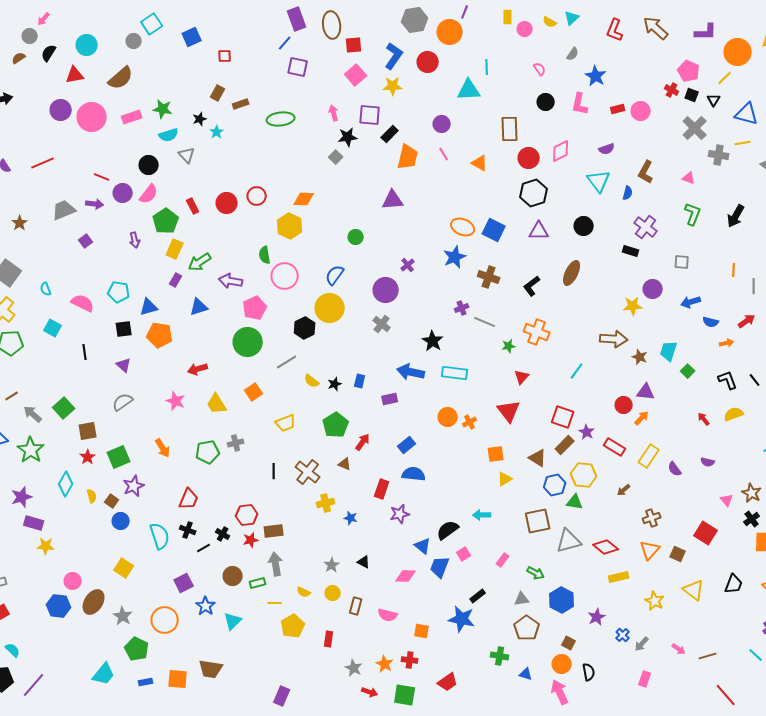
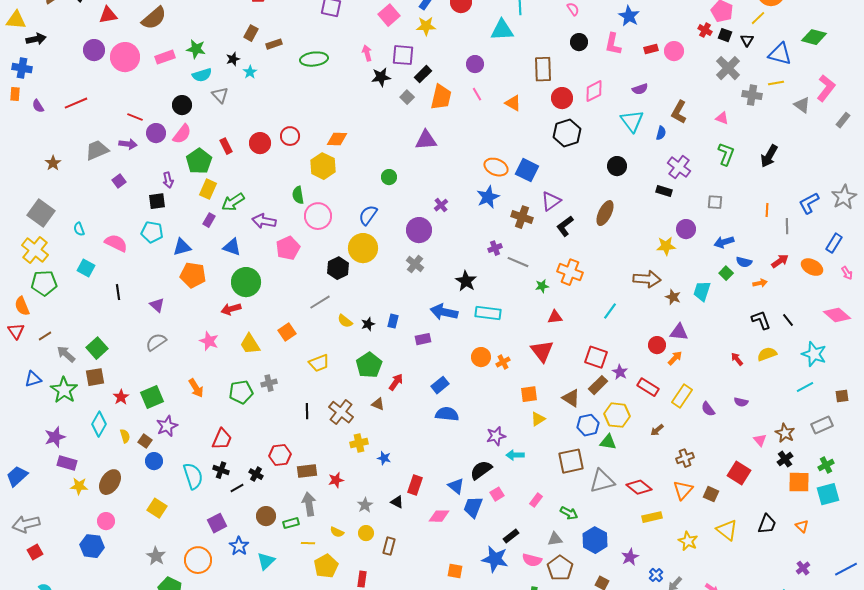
gray square: (336, 157) -> (407, 97), moved
purple triangle: (539, 231) -> (551, 201), moved, turned -35
blue triangle: (199, 307) -> (232, 247), turned 36
black square: (124, 329) -> (157, 201), moved
green circle: (248, 342) -> (246, 282), moved
green square: (688, 371) -> (726, 273), moved
red triangle: (522, 377) -> (555, 317), turned 42
brown square: (88, 431) -> (95, 377), moved
red rectangle: (382, 489) -> (415, 485), moved
purple star: (400, 514) -> (496, 436), moved
red star: (251, 540) -> (336, 480), moved
brown ellipse: (94, 602) -> (110, 482), moved
pink semicircle: (388, 615) -> (532, 560), moved

